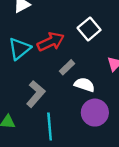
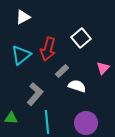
red arrow: (51, 42) -> (48, 49), turned 130
purple circle: (95, 113) -> (86, 123), moved

